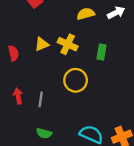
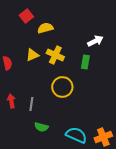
white arrow: (116, 13) -> (95, 41), moved
yellow semicircle: (86, 14) -> (45, 28), moved
green semicircle: (44, 133) -> (41, 127), moved

